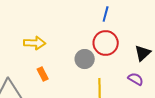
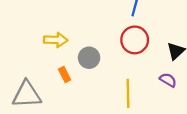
gray circle: (85, 59) -> (89, 58), moved

